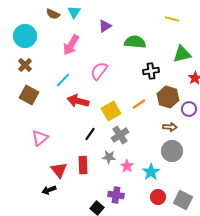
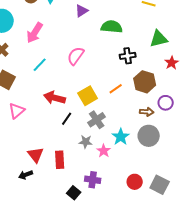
pink arrow: (71, 45) -> (35, 33), moved
red arrow: (78, 101) -> (55, 98), moved
purple circle: (189, 109) -> (166, 103), moved
pink triangle: (40, 138) -> (17, 111), moved
red rectangle: (83, 165) -> (60, 160), moved
cyan star: (151, 172) -> (121, 137), moved

